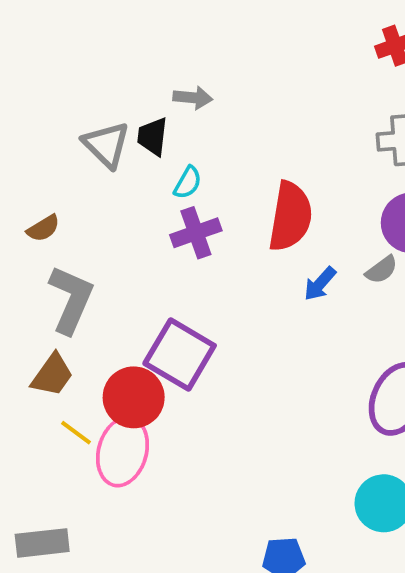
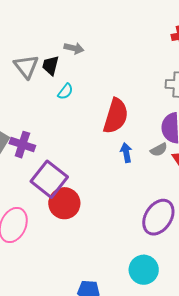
purple cross: (196, 233) -> (22, 145), moved, turned 30
blue arrow: (320, 284) -> (126, 153), turned 120
red circle: (134, 397) -> (64, 203), moved

